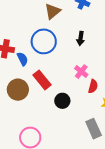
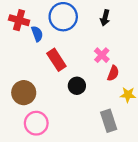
brown circle: (18, 90) -> (24, 93), moved

